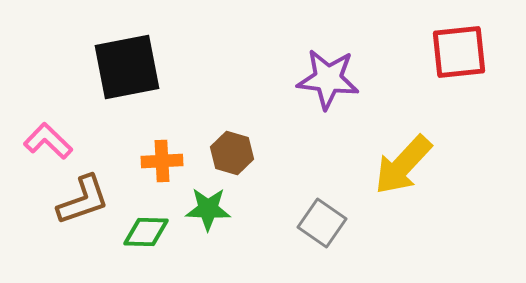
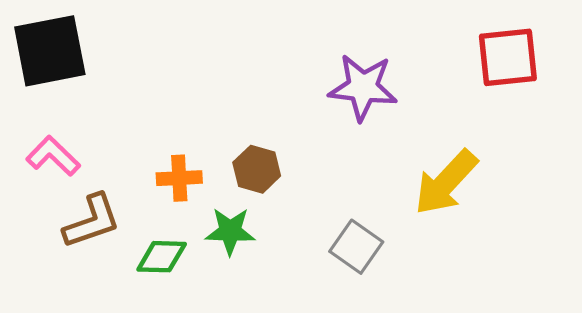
black square: (127, 67) -> (50, 51), moved

